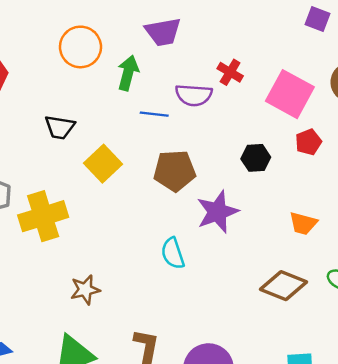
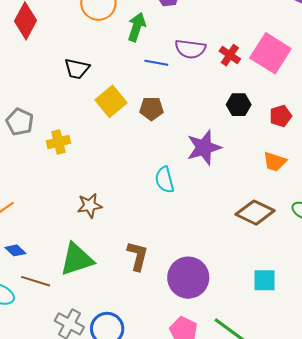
red cross: (230, 72) -> (230, 55), moved
red pentagon: (308, 142) -> (281, 116), moved
brown pentagon: (175, 171) -> (151, 109), moved, size x0.7
yellow cross: (43, 216) -> (58, 142), size x0.6

